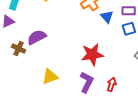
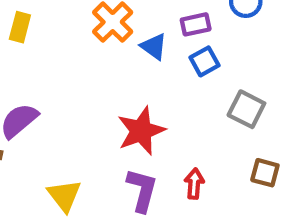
yellow triangle: (50, 77) -> (64, 196), turned -36

